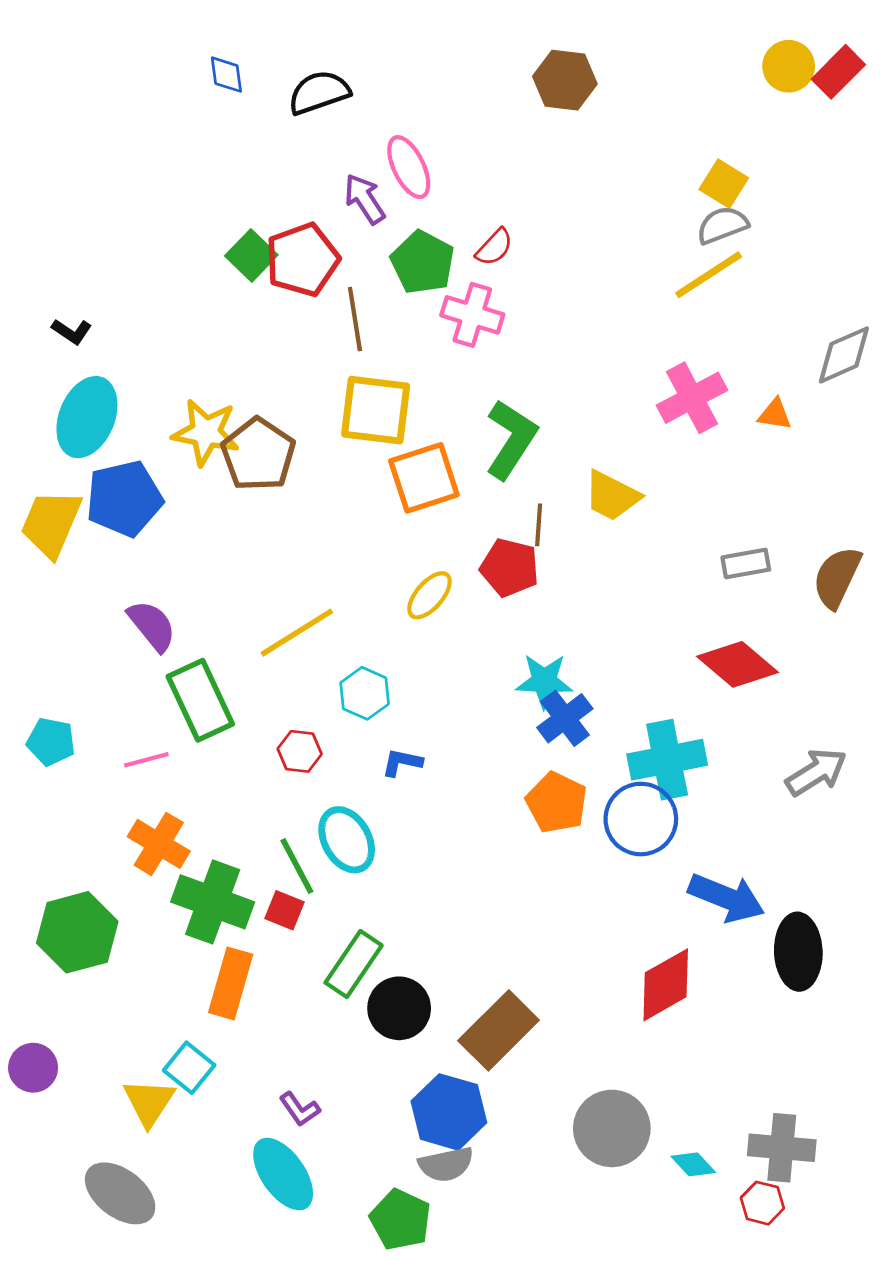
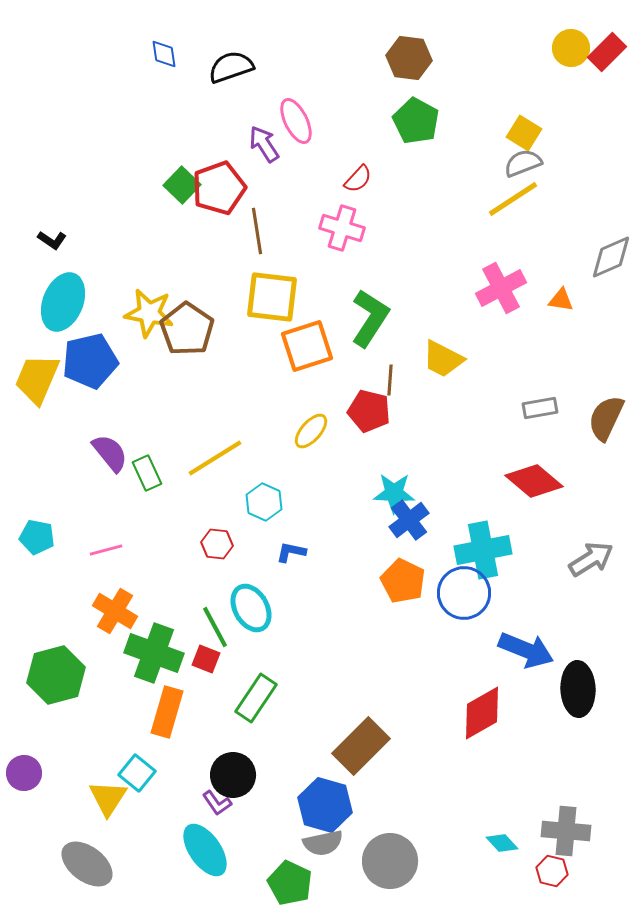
green pentagon: (423, 262) -> (416, 121), moved
green rectangle: (200, 700) -> (147, 473), moved, size x0.6
black circle: (399, 1008) -> (233, 775), moved
gray circle: (612, 1128) -> (390, 861), moved

